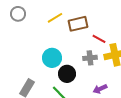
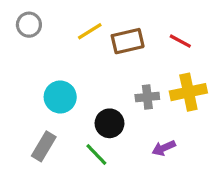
red line: (99, 39) -> (180, 41), moved
cyan circle: (52, 58) -> (60, 97), moved

